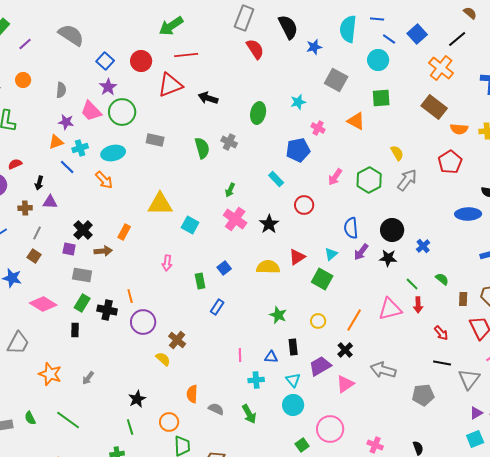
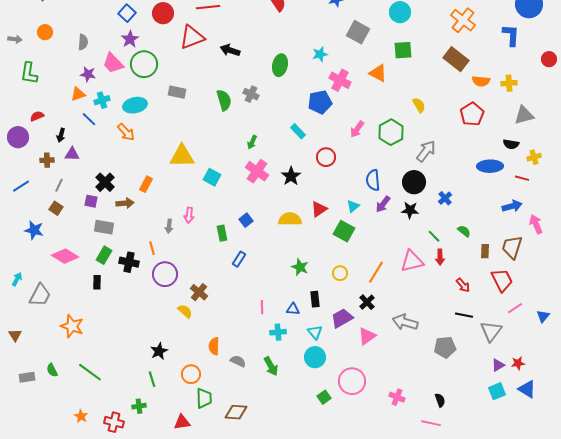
pink cross: (318, 128) -> (340, 80), size x1.5
gray arrow: (407, 180) -> (426, 151), moved
gray arrow: (88, 378) -> (169, 226), moved, turned -32

